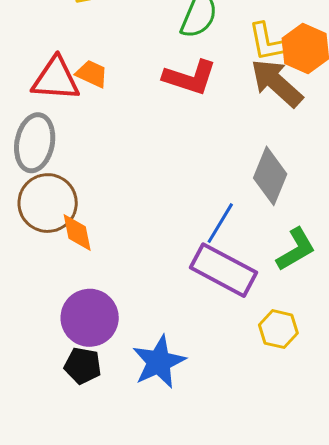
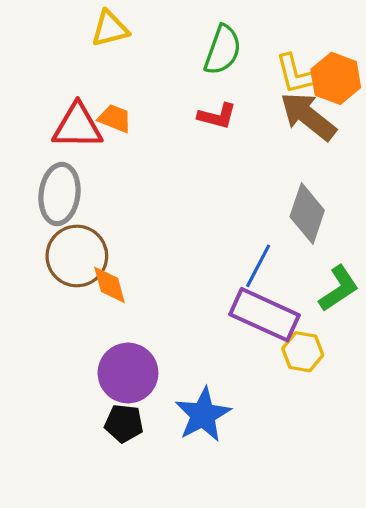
red L-shape: (190, 77) -> (217, 116), size x0.7
yellow hexagon: (278, 329) -> (303, 352), moved

